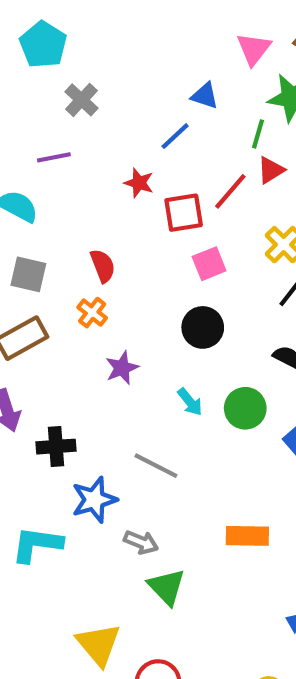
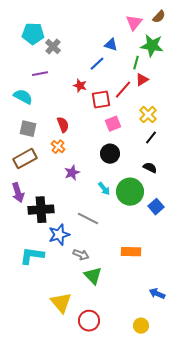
cyan pentagon: (43, 45) -> (33, 34), moved, turned -30
green circle: (245, 408) -> (130, 192), size x1.4
black cross: (56, 447) -> (41, 210), size x1.4

